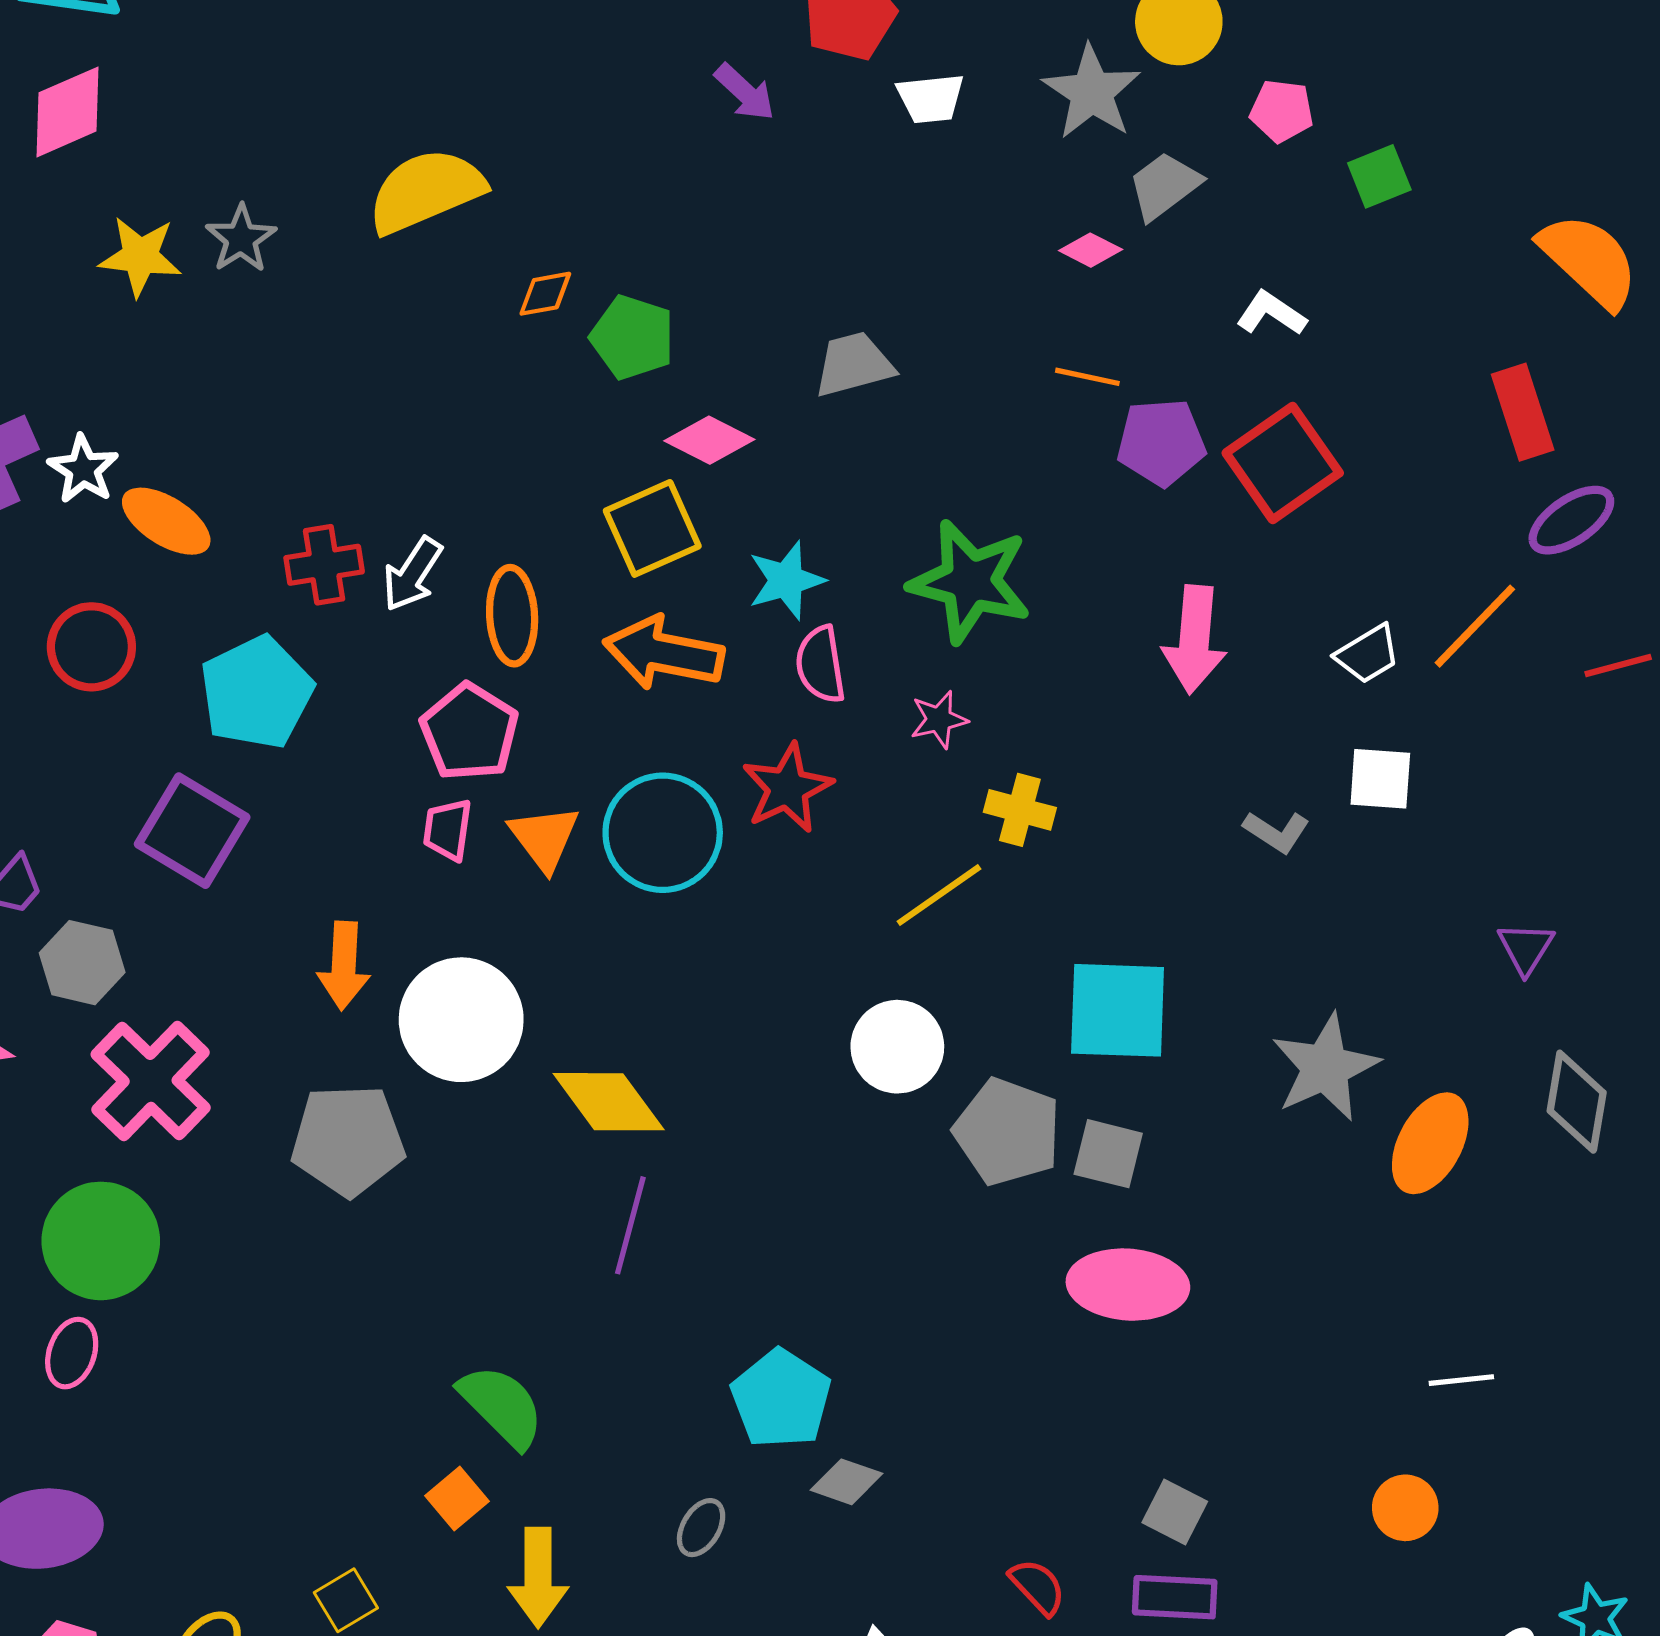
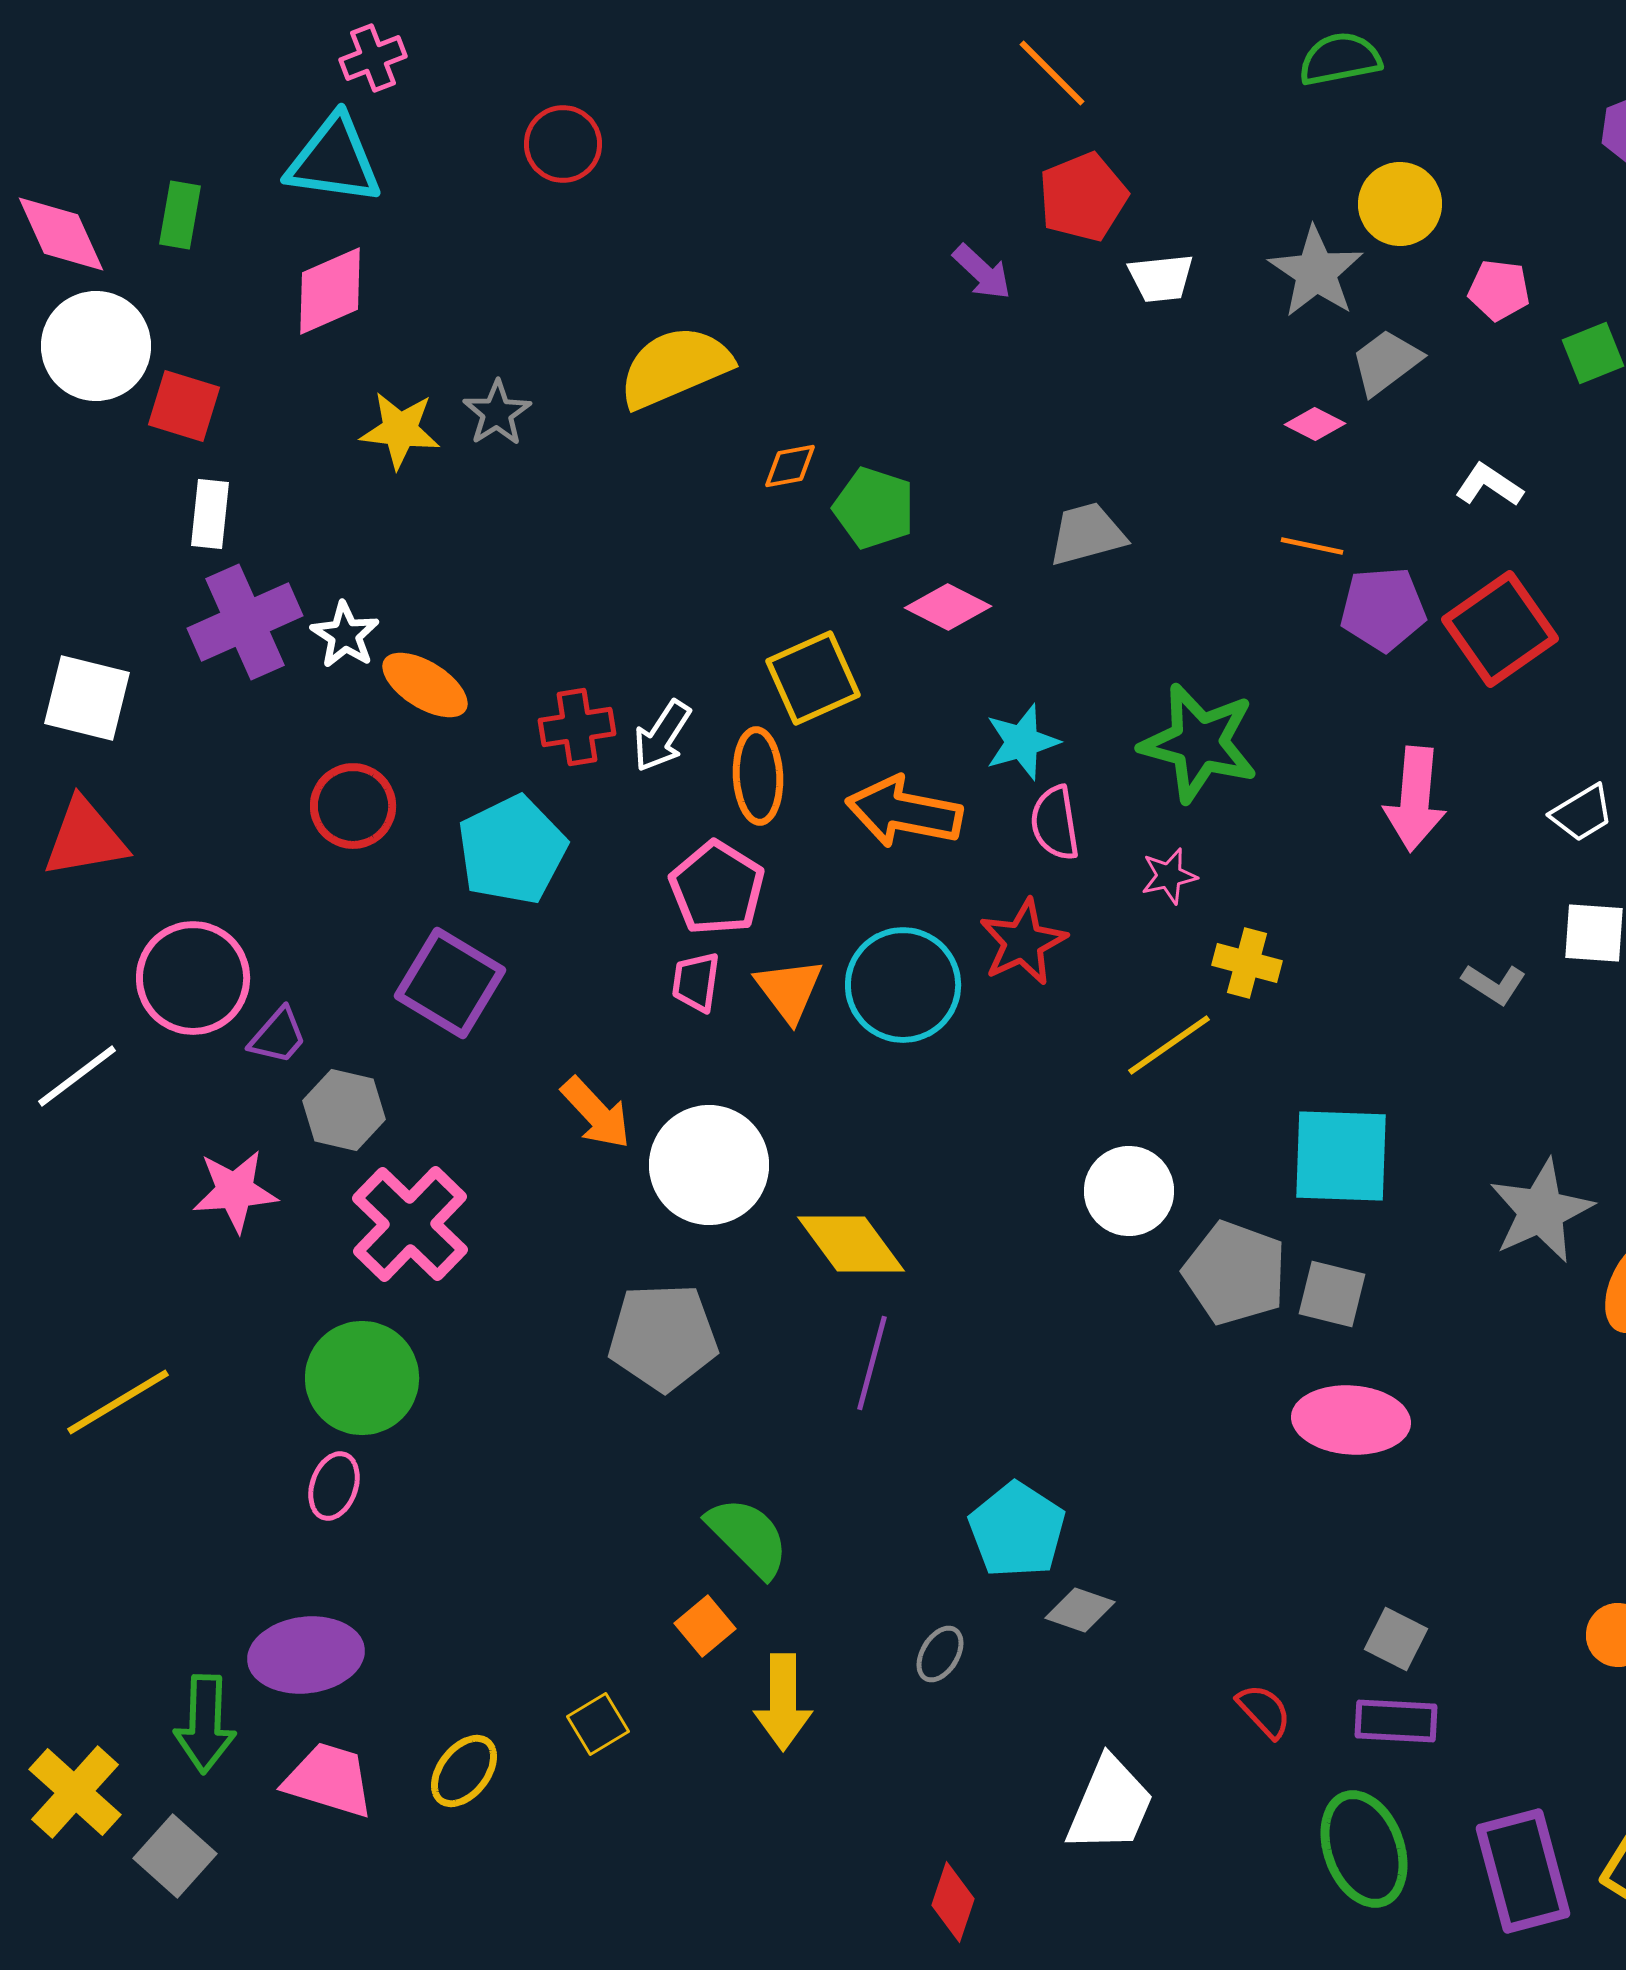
yellow square: (652, 528) -> (813, 678), moved
orange arrow: (344, 966) -> (596, 1113), turned -46
gray pentagon: (348, 1140) -> (663, 1337), moved

